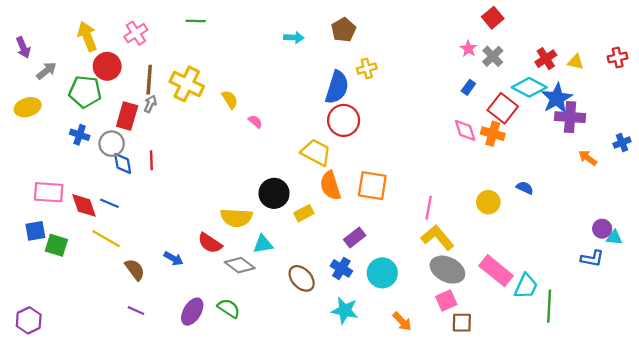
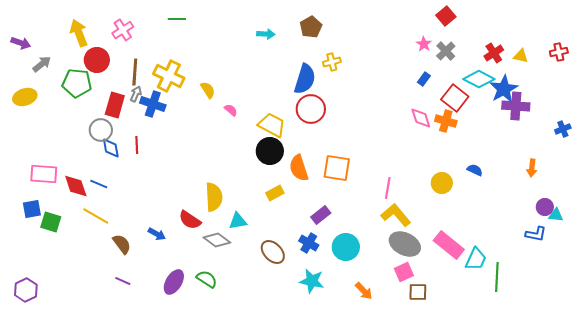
purple arrow: (23, 48) -> (21, 43), turned -48
blue cross: (80, 135) -> (153, 104), moved, size x1.4
yellow trapezoid: (316, 152) -> (272, 125), moved
orange arrow: (588, 158) -> (532, 168), moved, turned -120
black circle: (274, 193) -> (270, 151), moved
yellow semicircle: (236, 218) -> (214, 197), turned -96

